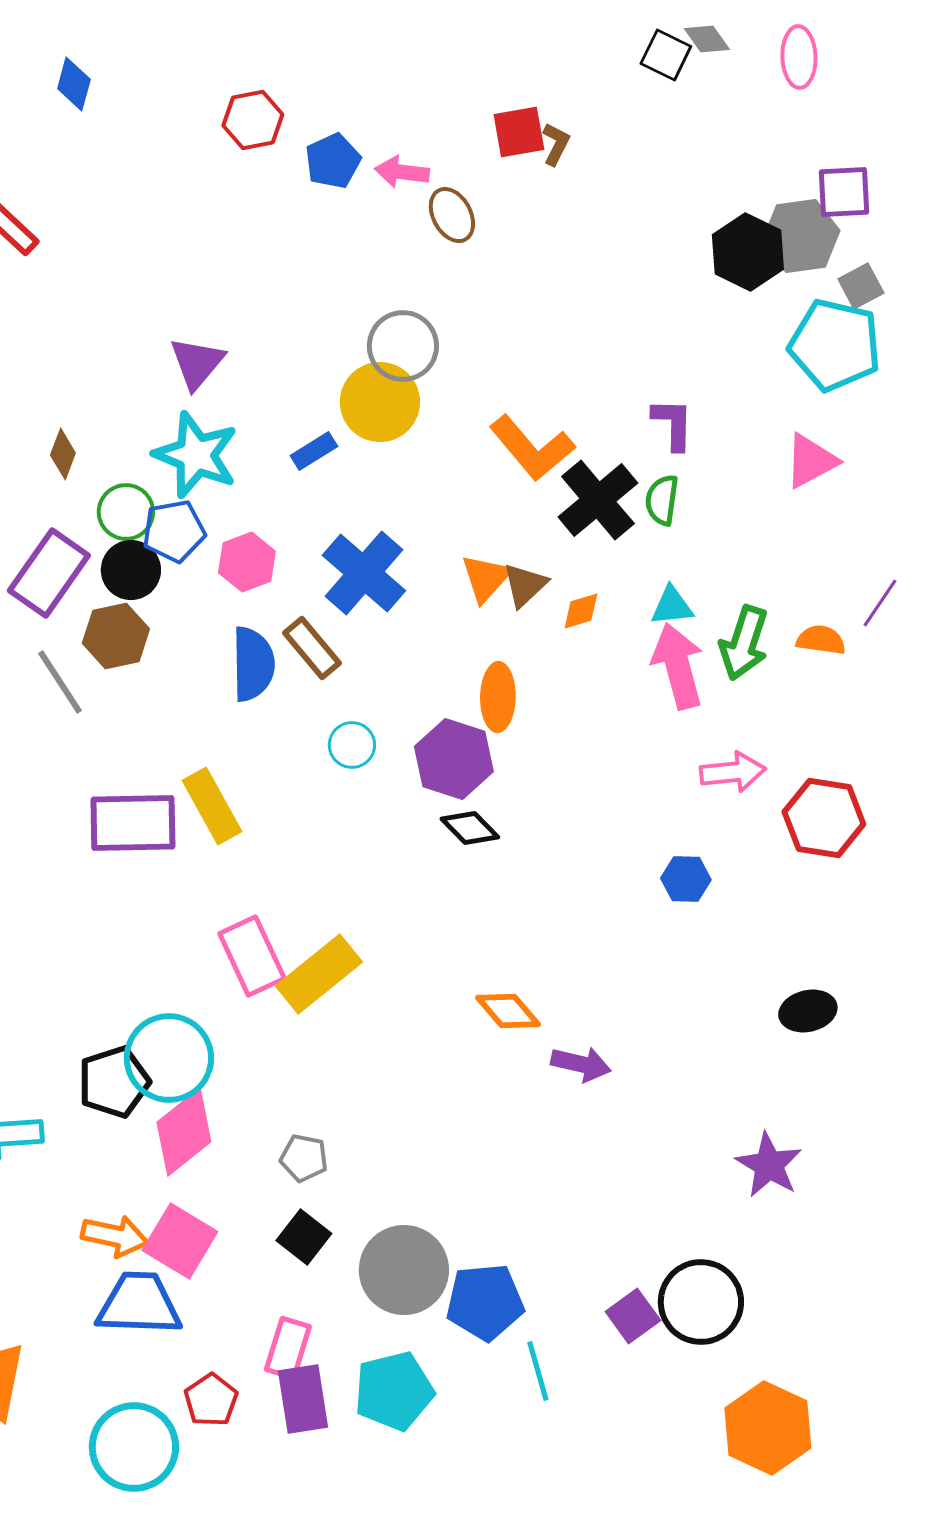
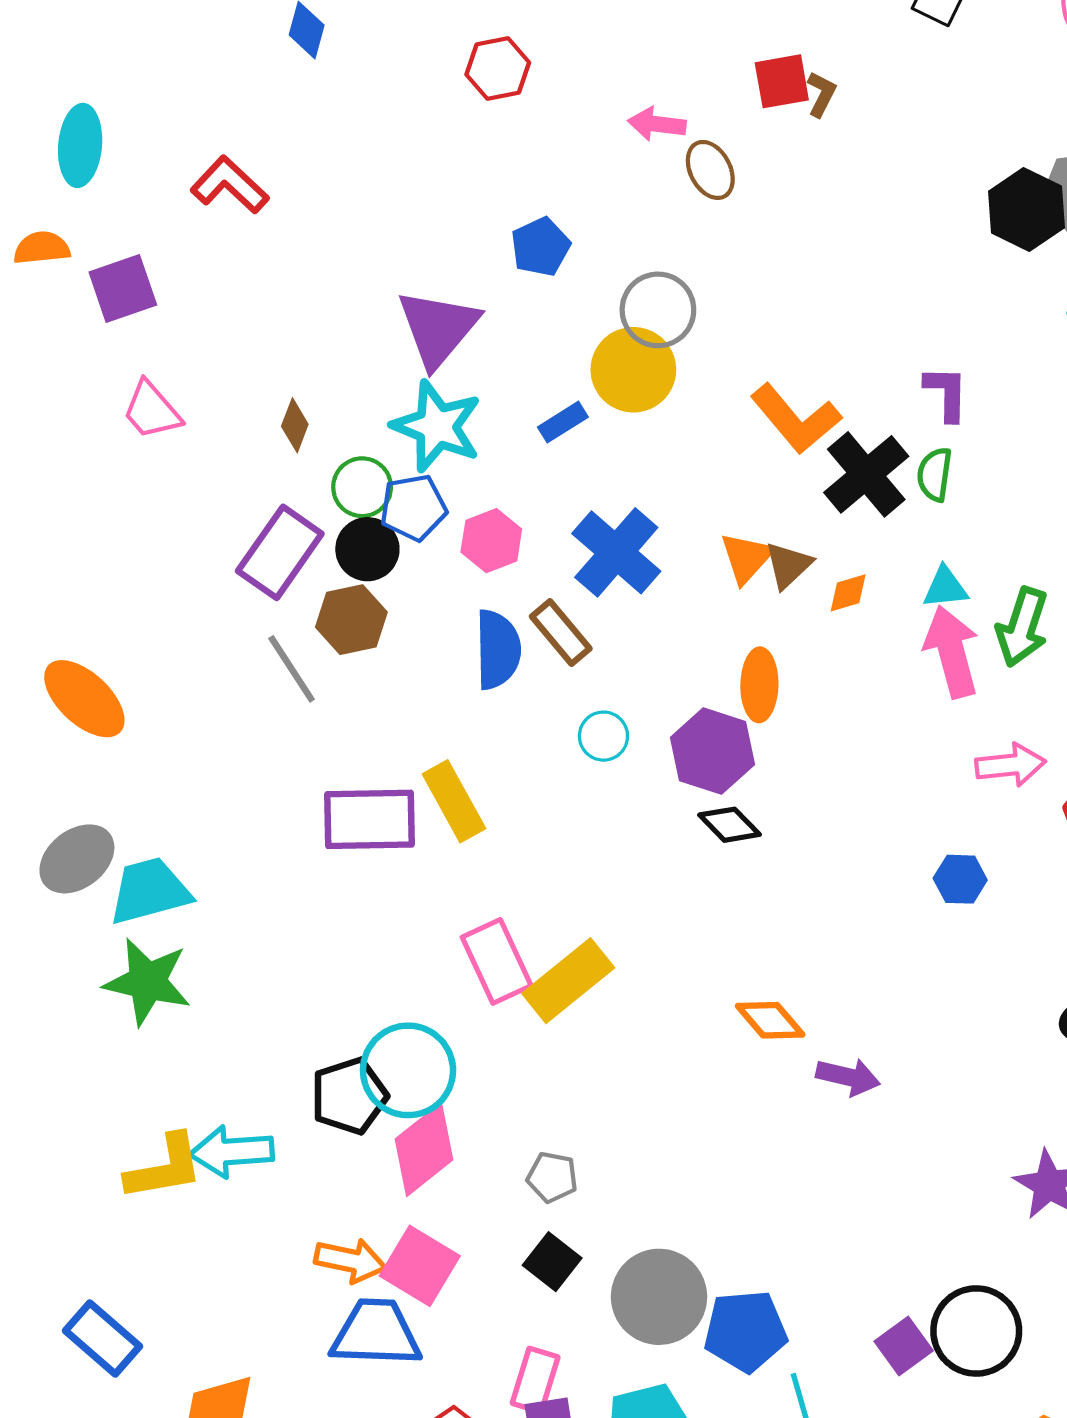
blue pentagon: (333, 161) -> (540, 247), moved
purple triangle: (197, 363) -> (438, 328), size x1.4

